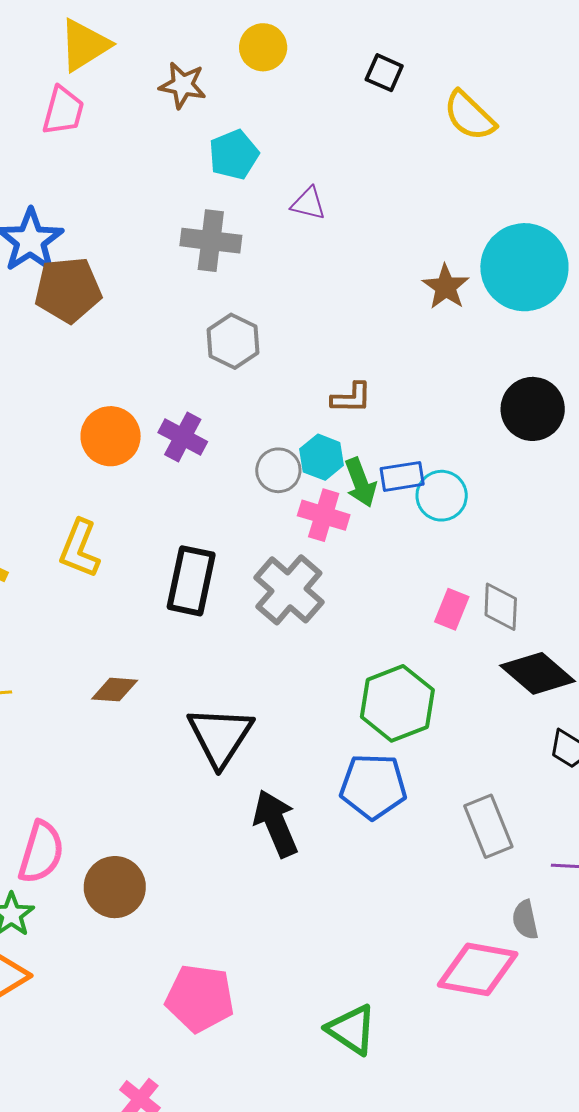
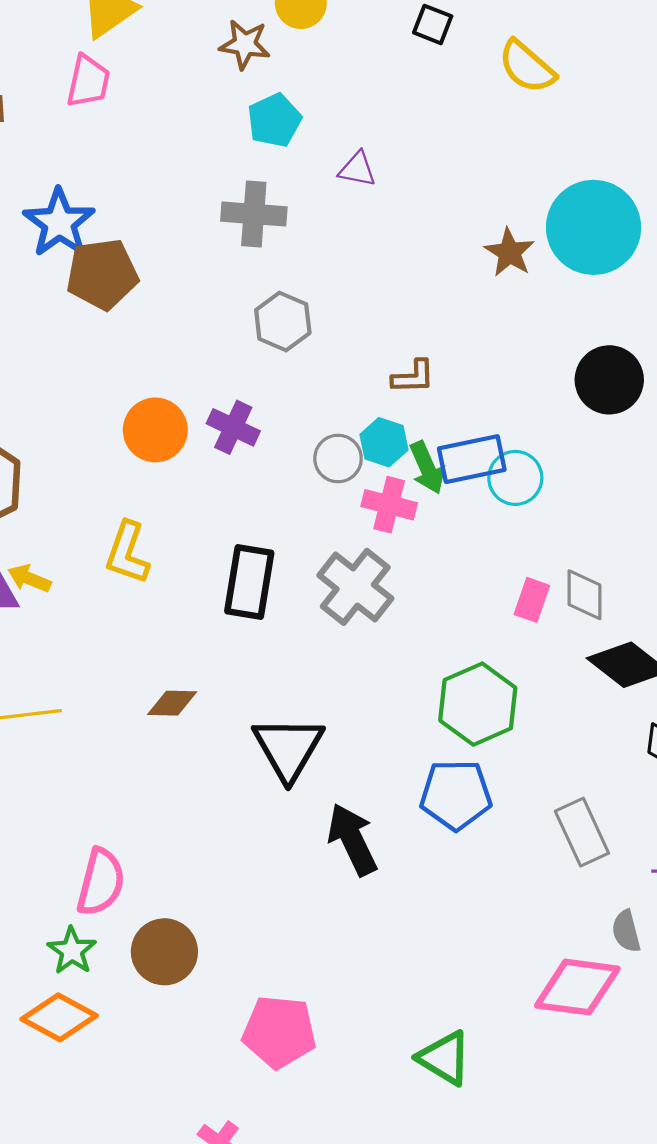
brown star: (183, 85) -> (245, 44), moved
blue rectangle: (402, 476) -> (472, 459), size x1.4
brown circle: (115, 887) -> (164, 952), moved

